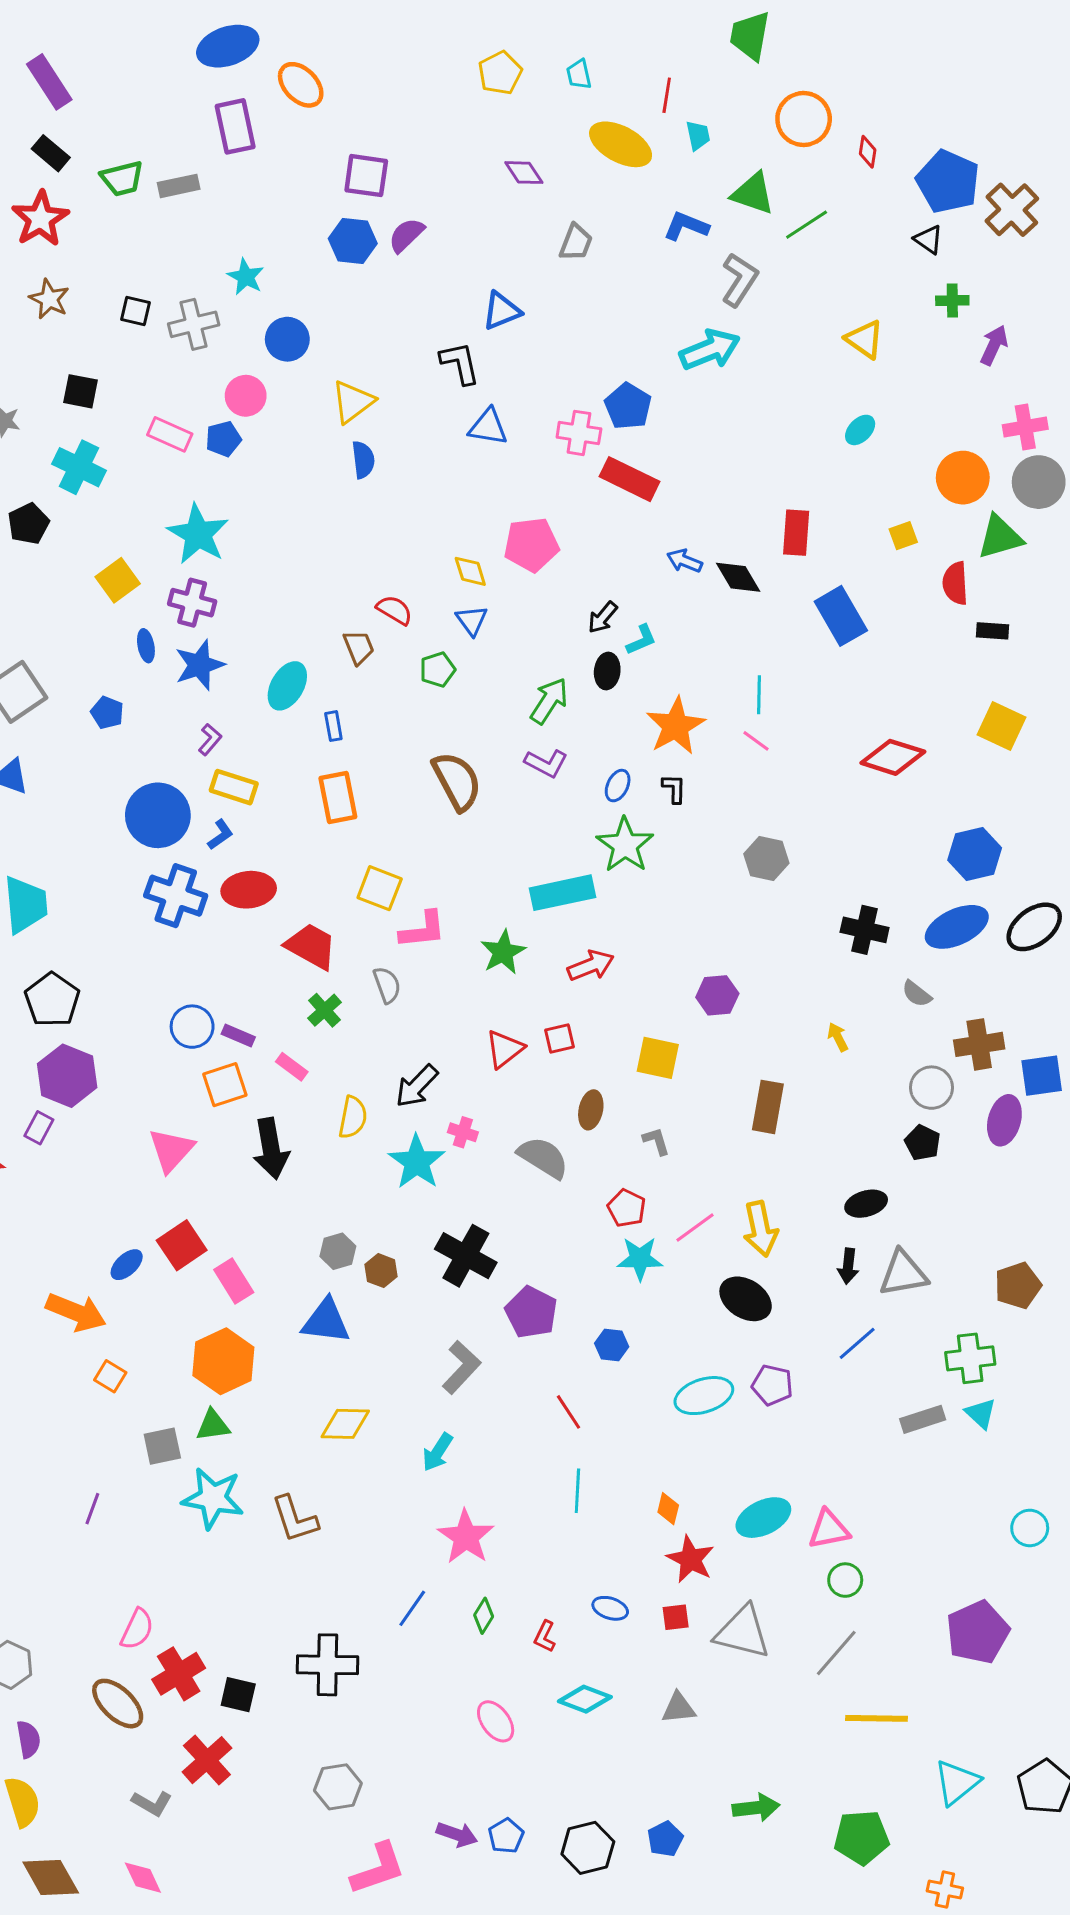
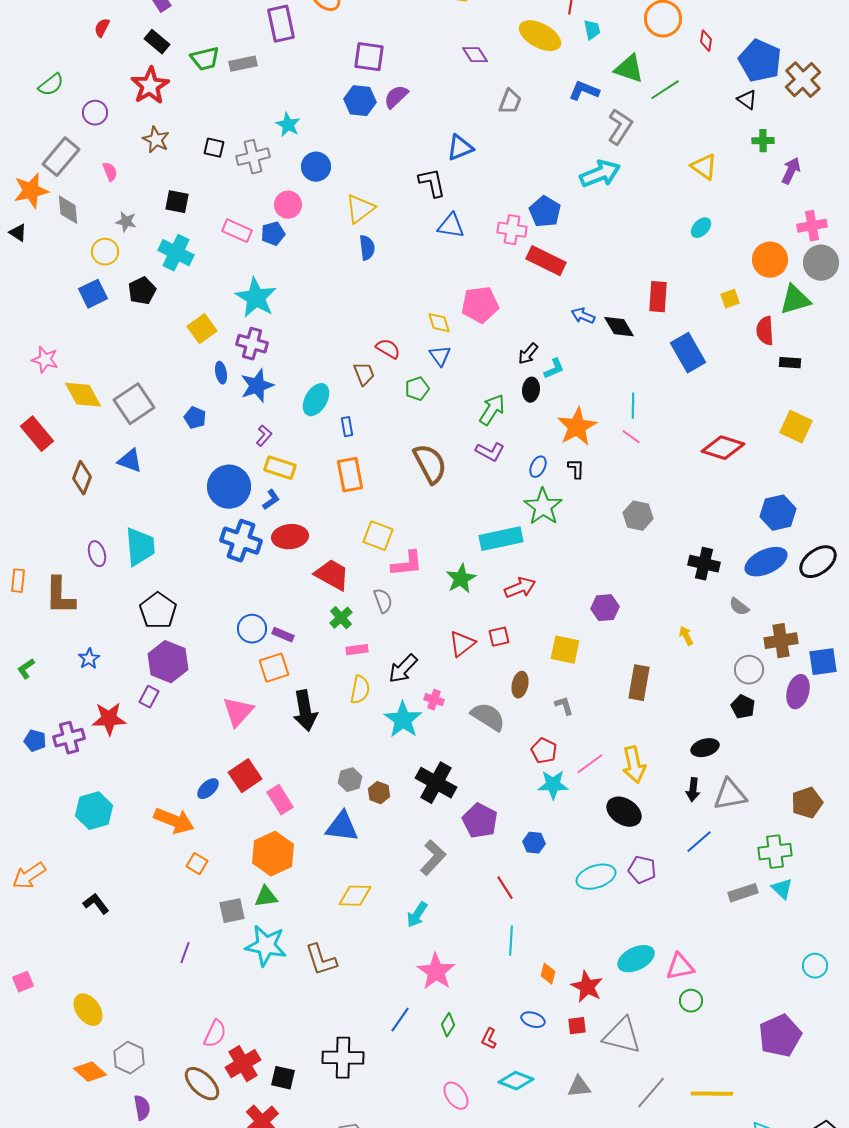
pink rectangle: (292, 1067) -> (357, 650), moved, turned -45
orange diamond: (668, 1509) -> (548, 974), moved
gray line: (836, 1653) -> (651, 1093), moved

